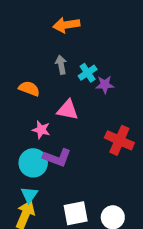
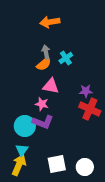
purple star: (105, 85) -> (86, 91), moved
orange semicircle: (29, 89) -> (44, 64), moved, turned 119
pink star: (41, 130) -> (42, 104), moved

